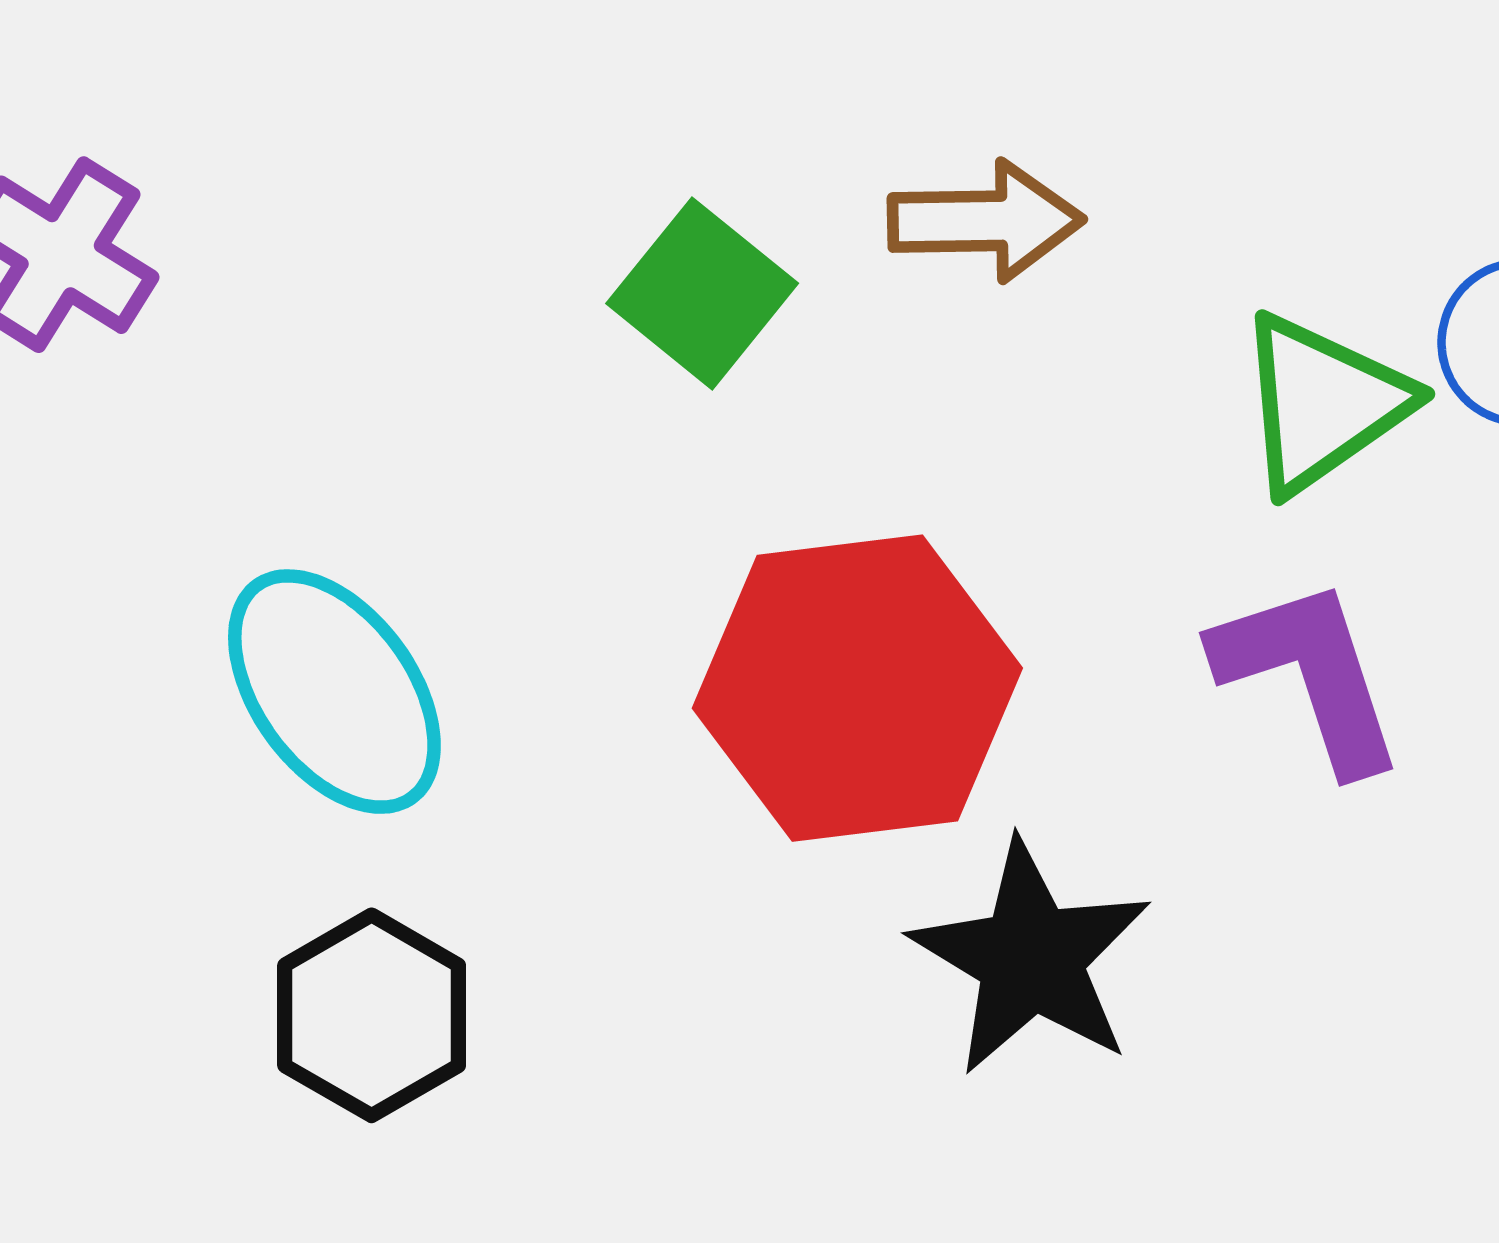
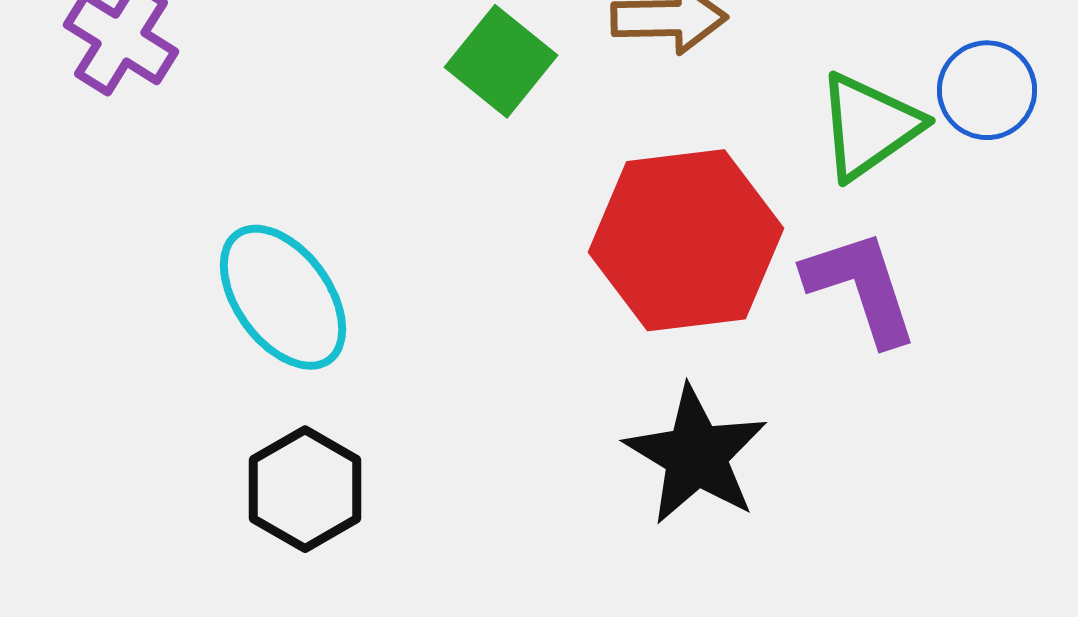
red hexagon: (857, 688) -> (686, 240), moved

